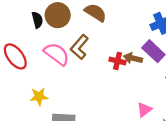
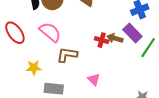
brown L-shape: (79, 47) -> (67, 55), moved, turned 55
pink triangle: (144, 110) -> (94, 79), moved, turned -40

